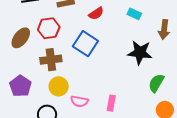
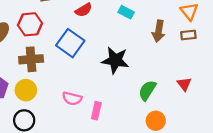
black star: (140, 52) -> (115, 60), moved
yellow circle: (59, 86) -> (26, 90), moved
pink semicircle: (79, 101) -> (72, 98), moved

